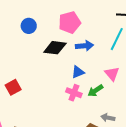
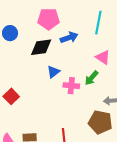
pink pentagon: (70, 22) -> (49, 19), turned 30
blue triangle: (78, 72) -> (53, 72), moved

